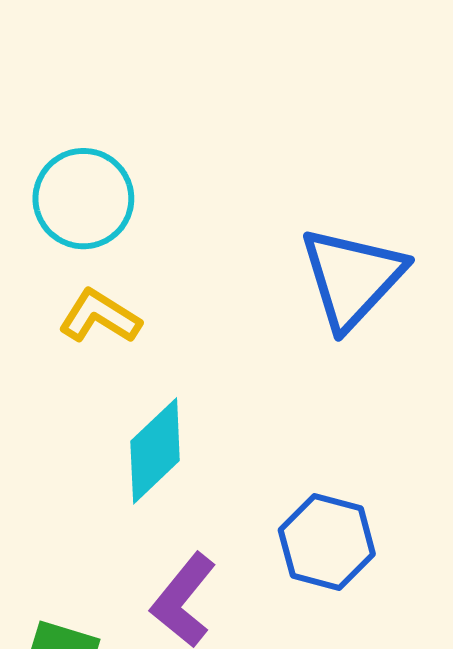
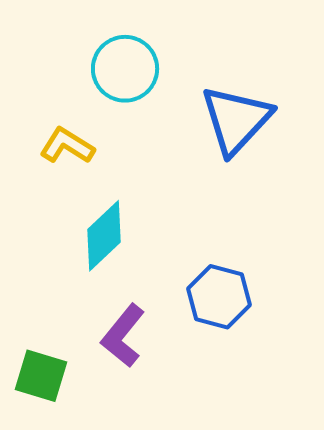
cyan circle: (83, 199) -> (125, 69), moved

